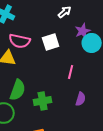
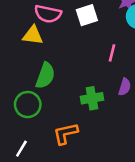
green cross: (43, 101) -> (92, 98), moved

